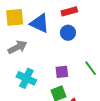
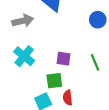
blue circle: (68, 33) -> (98, 20), moved

